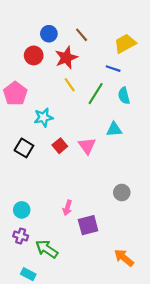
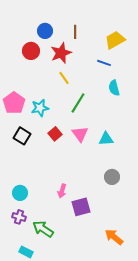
brown line: (82, 35) -> (75, 32), turned 40
pink pentagon: (15, 94) -> (14, 103), moved
green line: (96, 94) -> (78, 103), moved
cyan triangle: (114, 129) -> (106, 139), moved

